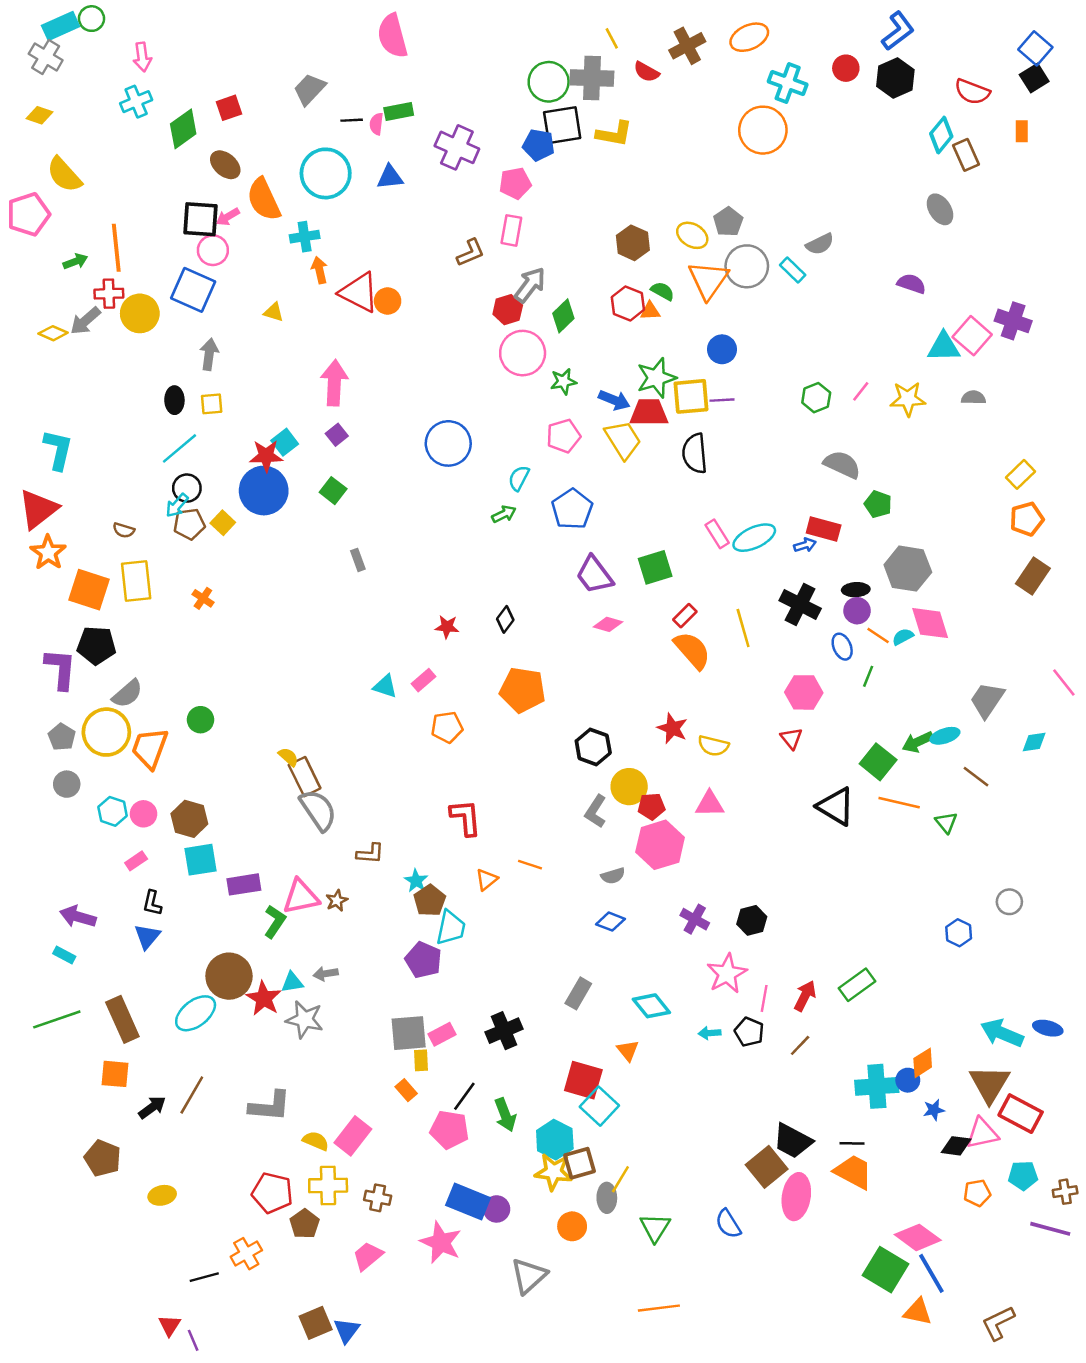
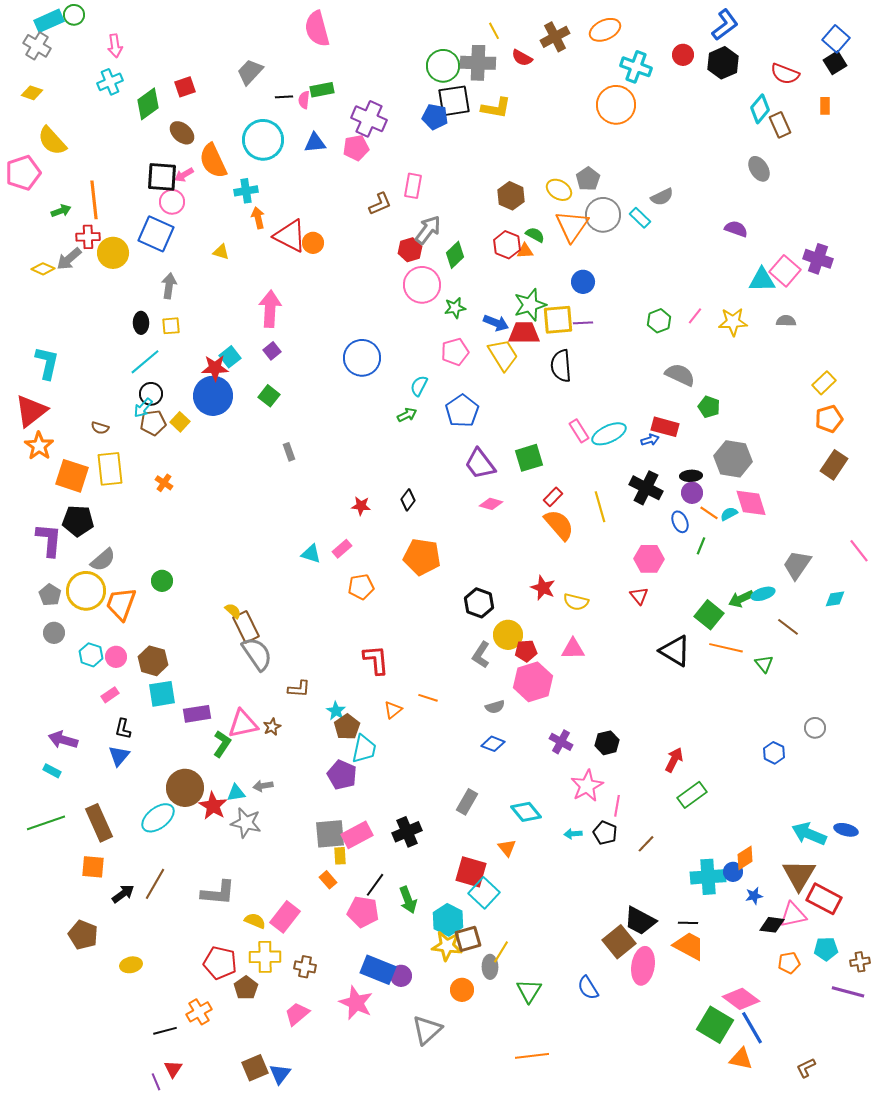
pink pentagon: (515, 183) -> (356, 148), moved
red arrow: (805, 996) -> (674, 760), moved
pink rectangle: (442, 1034) -> (357, 835), size x1.4
brown L-shape: (998, 1323) -> (806, 1068), size x0.7
red triangle: (170, 1325) -> (173, 1069), moved

